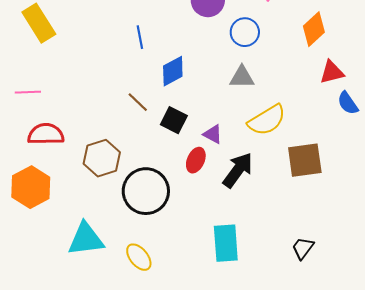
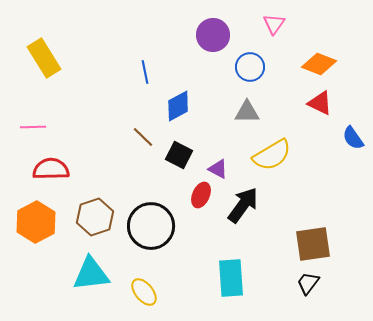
orange diamond: (314, 29) -> (319, 64), turned 64
red triangle: (332, 72) -> (320, 103), moved, turned 40
brown hexagon: (102, 158) -> (95, 217), moved
brown square: (305, 160) -> (313, 244), moved

